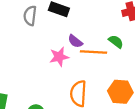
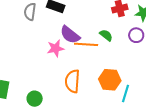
purple semicircle: (75, 41) -> (70, 35), size x1.5

